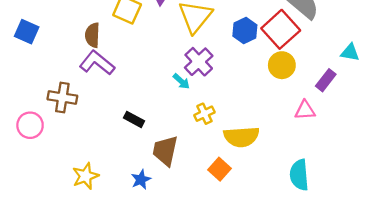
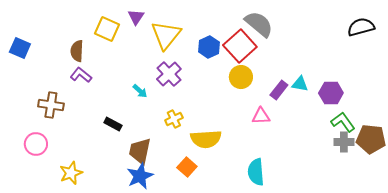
cyan triangle: (350, 52) -> (300, 84), moved
purple L-shape: (97, 63) -> (81, 75), size x0.7
cyan arrow: (181, 81) -> (140, 91), moved
pink circle: (30, 125) -> (36, 144), moved
blue star: (141, 180) -> (140, 176), moved, size x1.5

